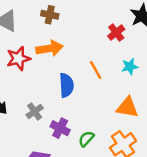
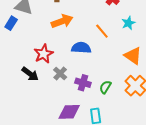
red star: (18, 58) -> (44, 54), moved
blue semicircle: (66, 85) -> (81, 48), turned -72
orange triangle: (127, 107) -> (133, 56), turned 36

